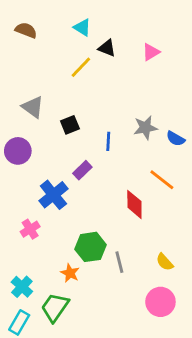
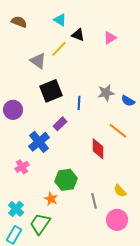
gray triangle: (33, 107) -> (38, 61), moved
black square: (70, 125) -> (51, 91), size x1.6
gray line: (119, 262) -> (94, 201), moved

